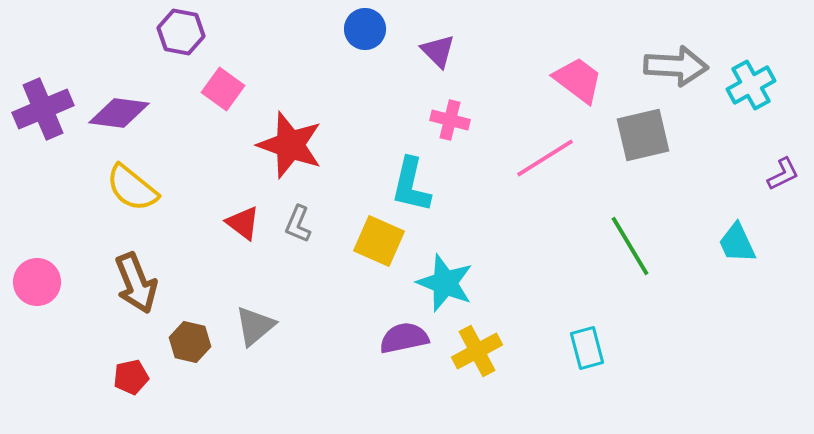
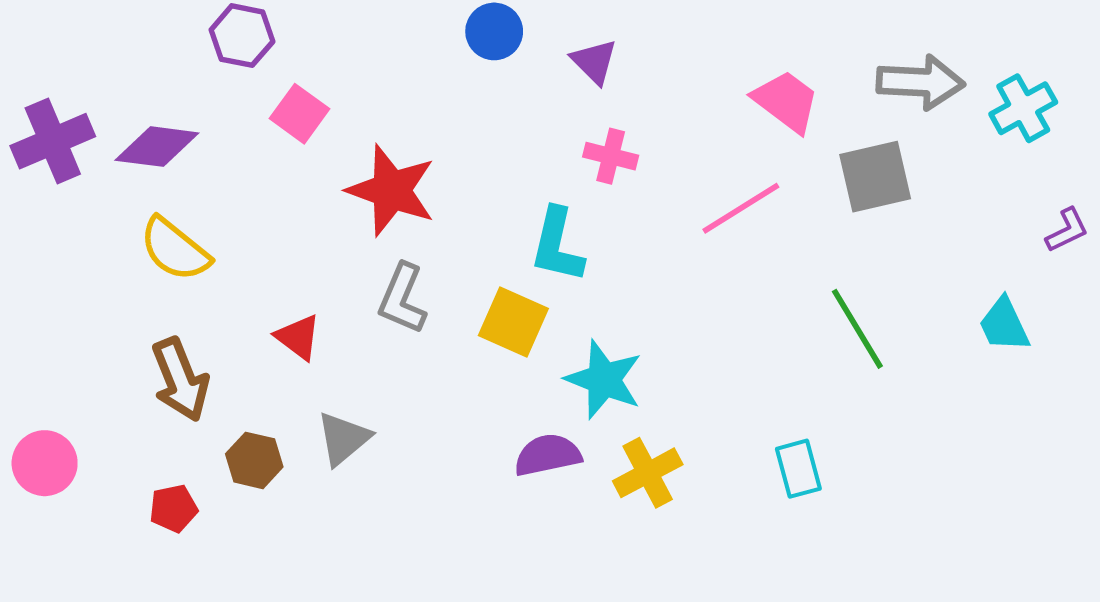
red triangle: (243, 223) -> (298, 337), moved
gray L-shape: (298, 224) -> (402, 299), size x1.4
pink circle: (37, 282) -> (45, 463), moved

